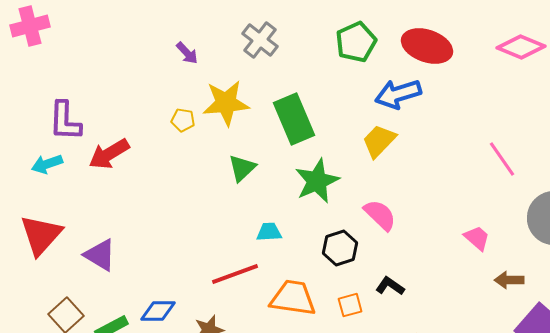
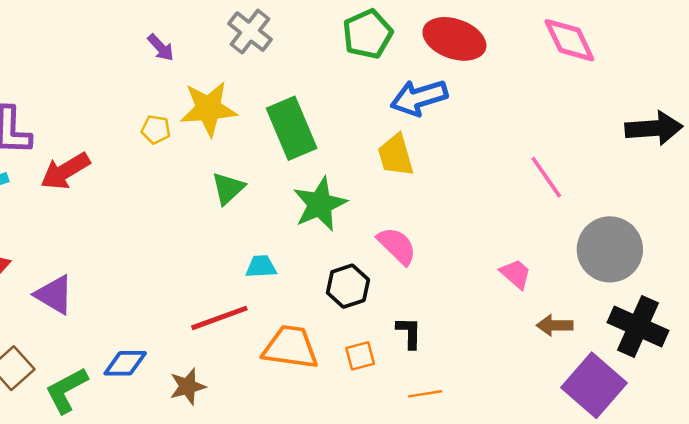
pink diamond: (521, 47) -> (569, 40), turned 42
yellow trapezoid: (379, 141) -> (396, 155), turned -60
black L-shape: (390, 286) -> (409, 333), turned 56

